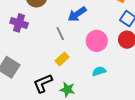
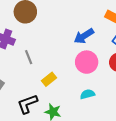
blue arrow: (77, 14) -> (84, 36), moved
gray line: (60, 34) -> (29, 57), moved

